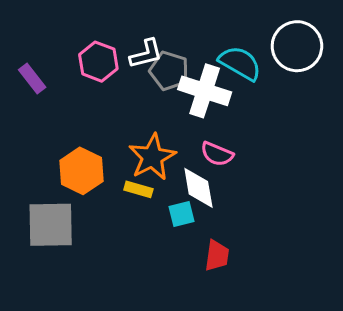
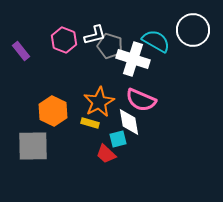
pink semicircle: (217, 154) -> (141, 100), size x1.4
red trapezoid: (217, 256) -> (106, 154), moved, turned 125

